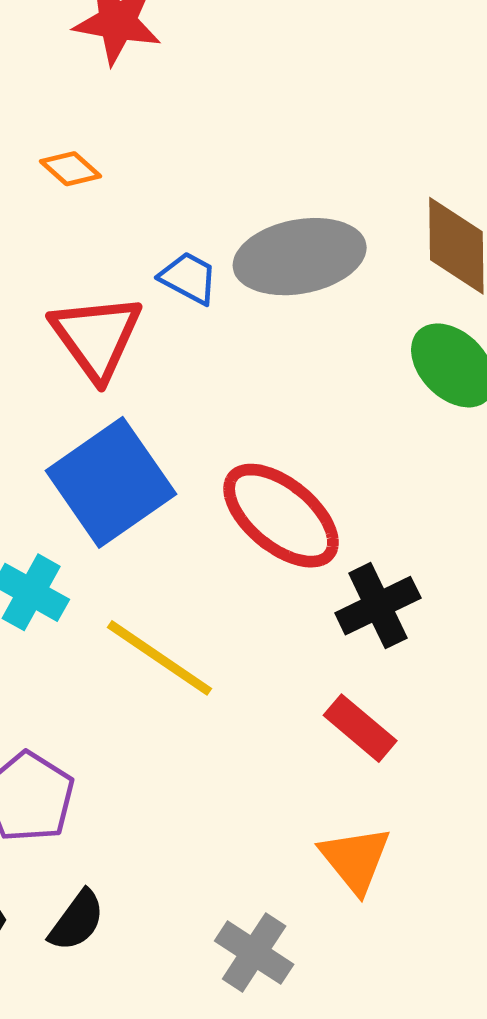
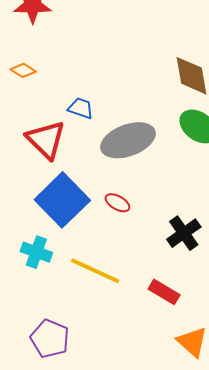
gray ellipse: (300, 257) -> (128, 140), moved
red ellipse: (281, 516) -> (117, 203), moved, size x0.5
red rectangle: (360, 728) -> (164, 292), moved

